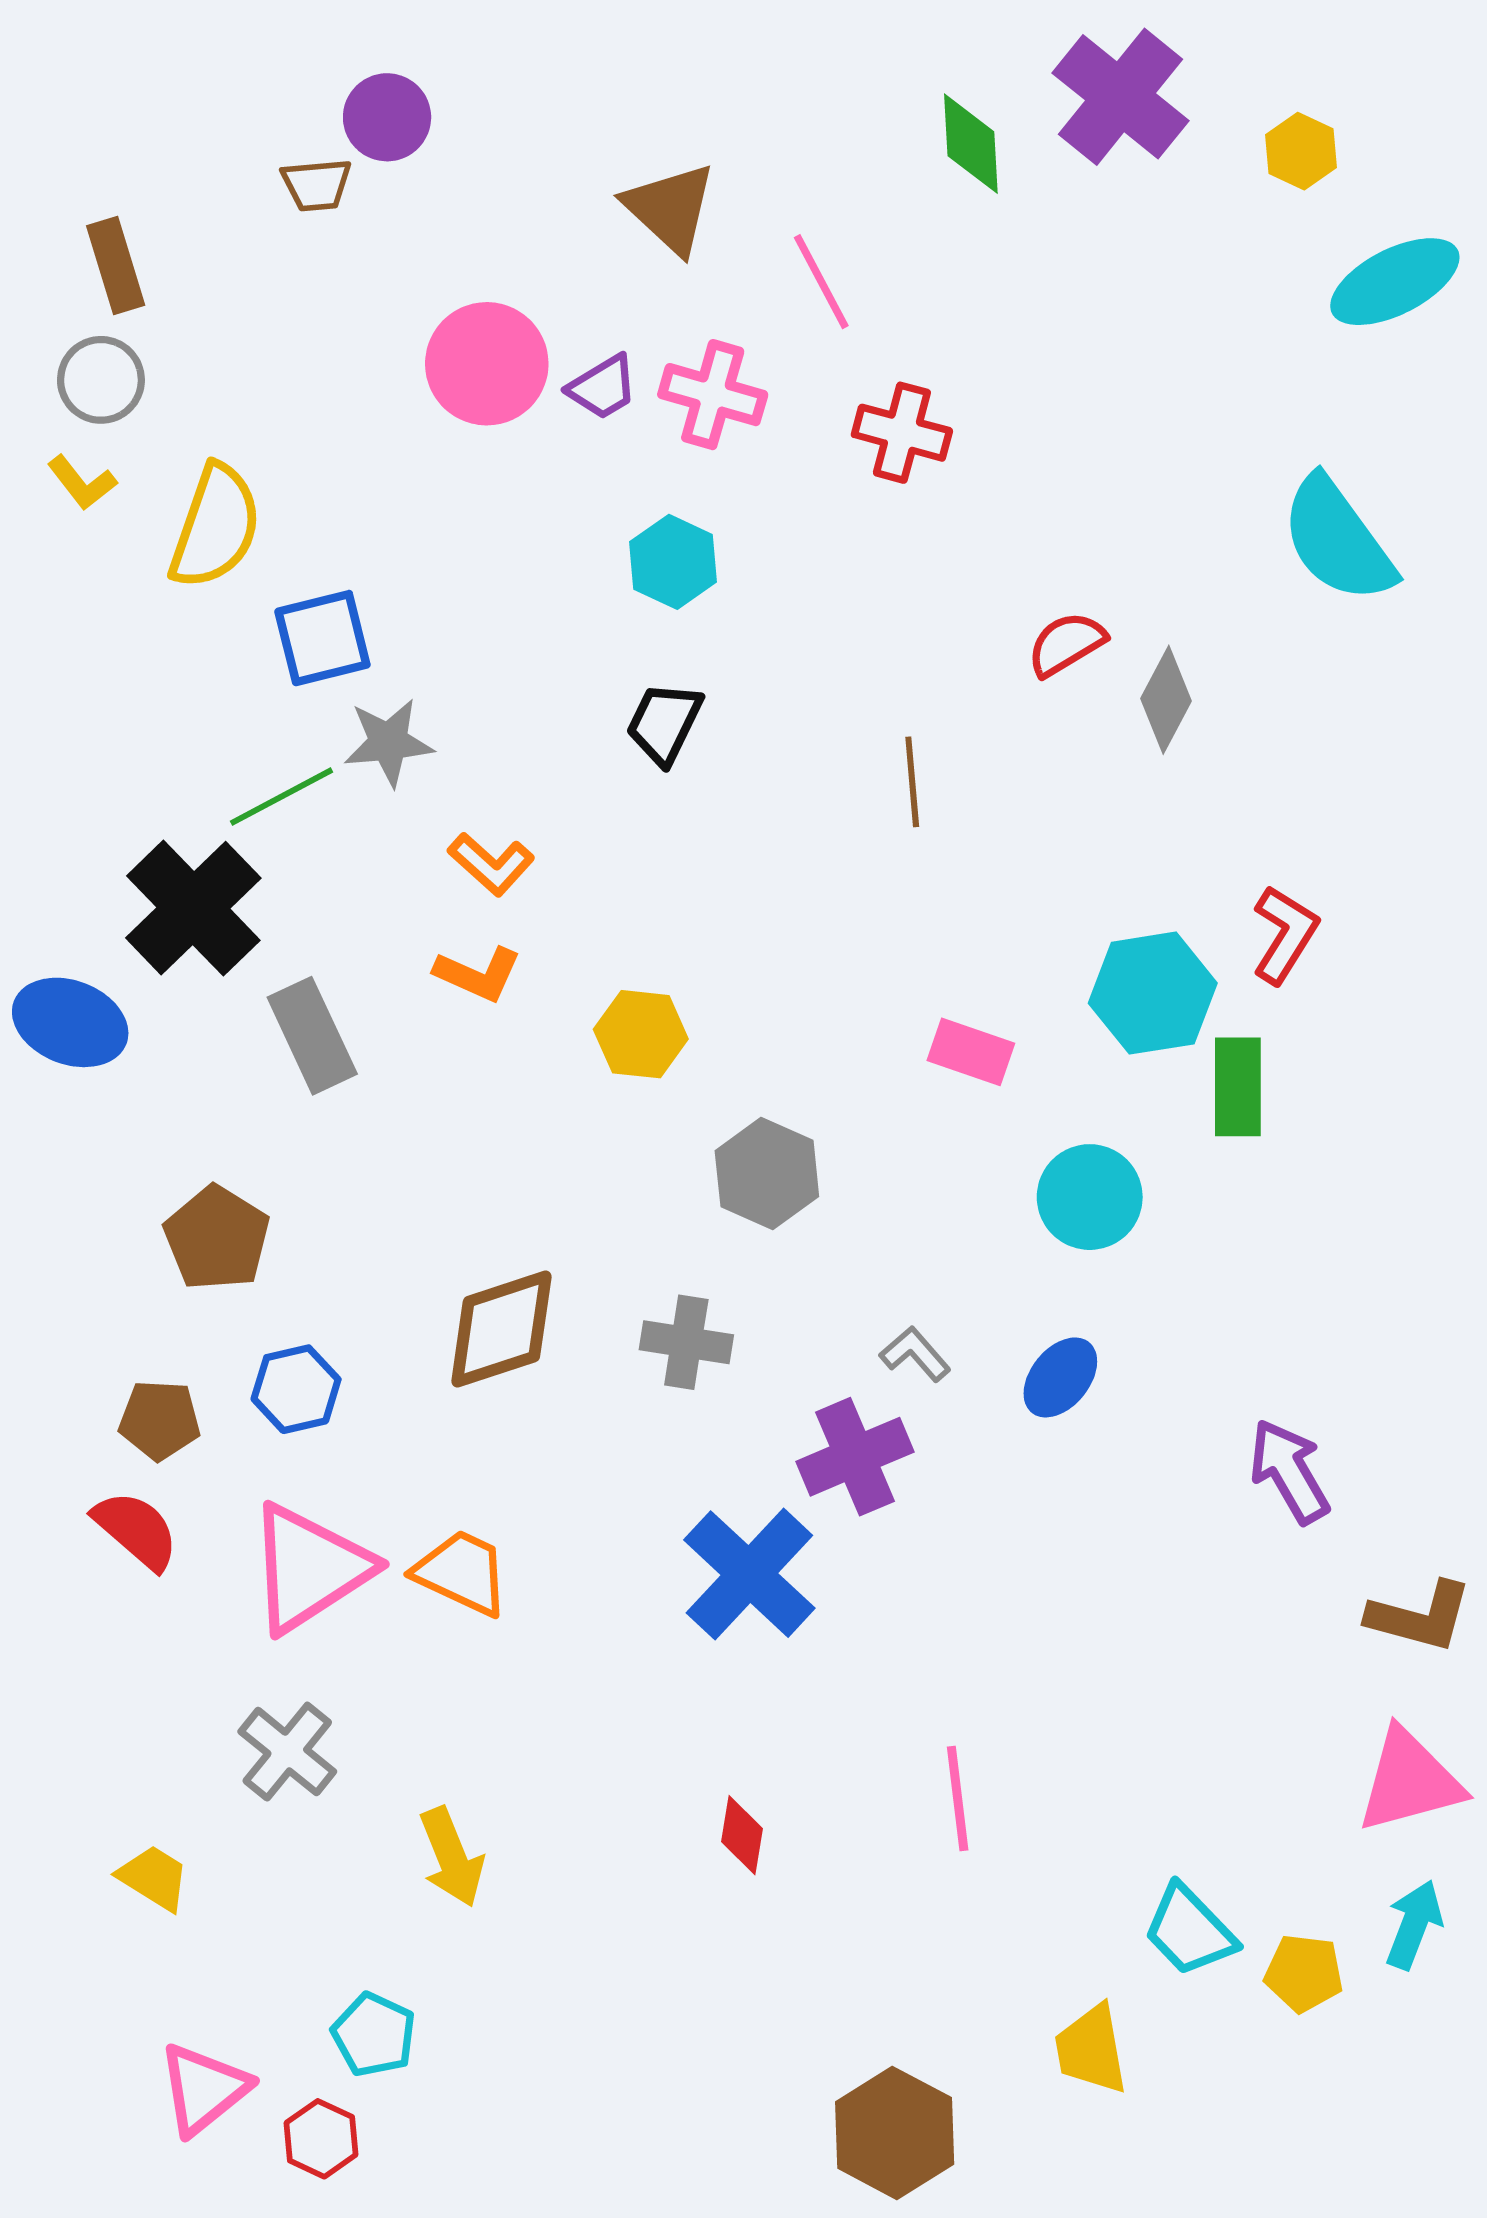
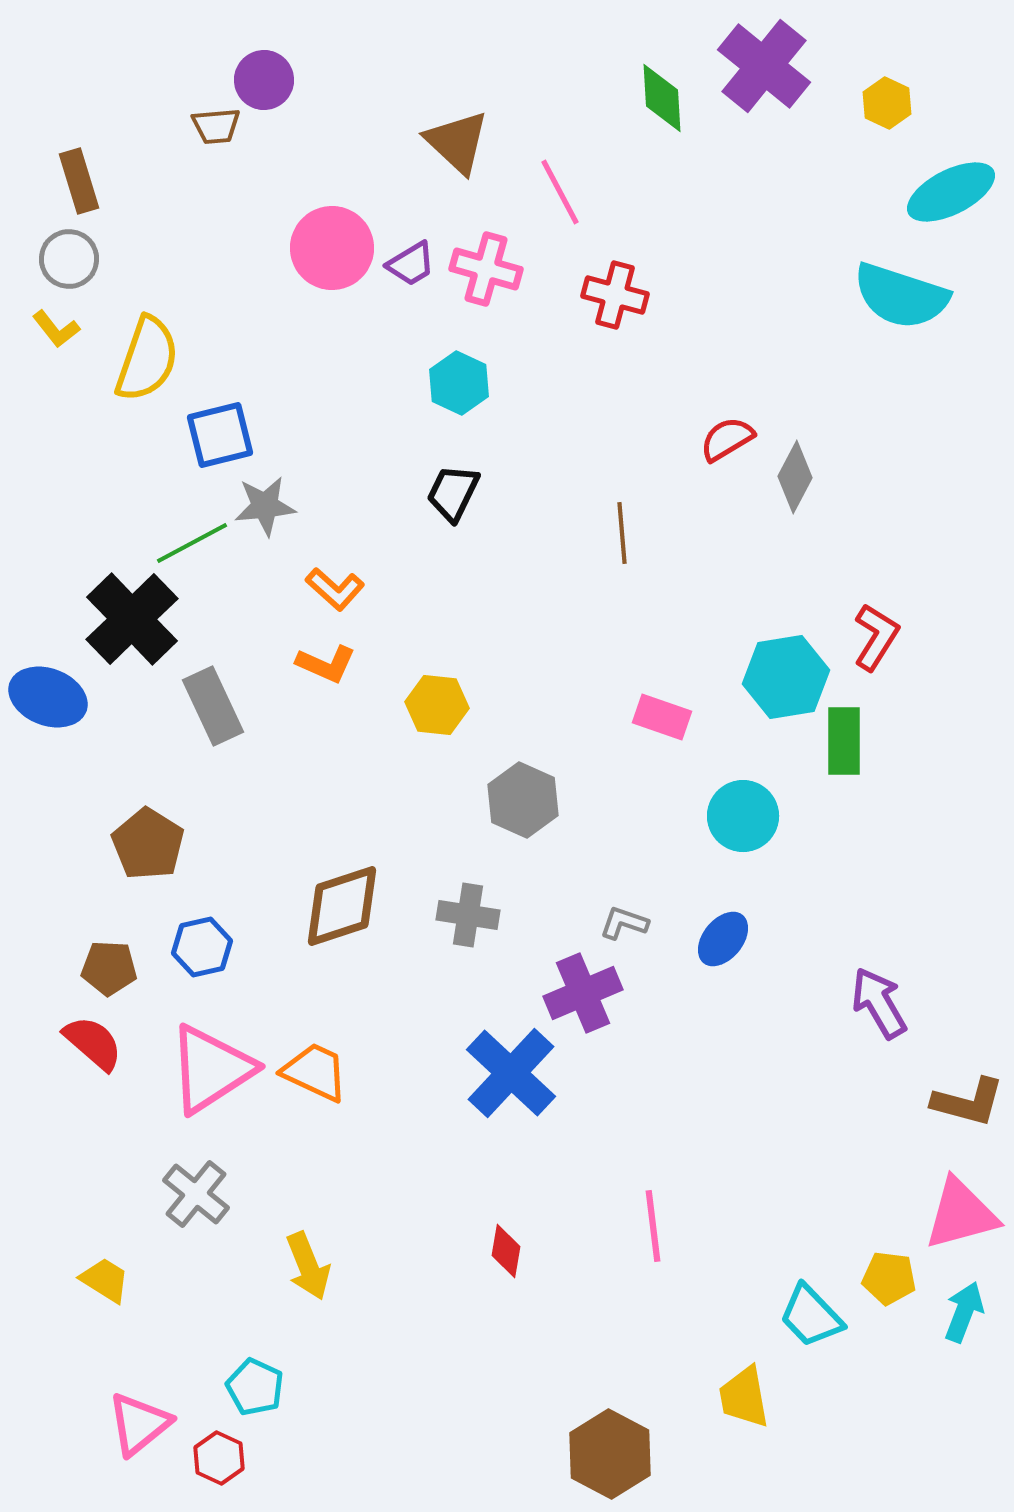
cyan semicircle: (1338, 540) -> (901, 296), moved, turned -36
gray L-shape: (915, 1354) -> (624, 923), turned -30
yellow pentagon: (1304, 1973) -> (889, 1278), moved

